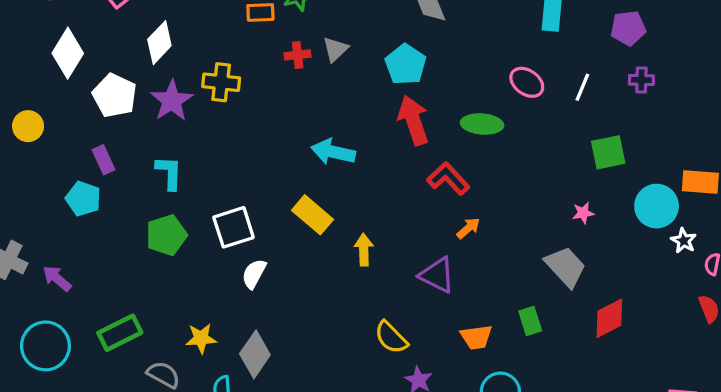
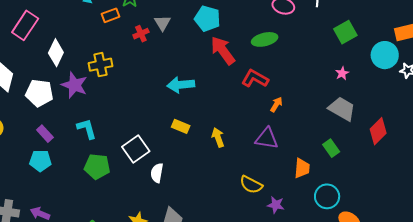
yellow rectangle: (313, 215) -> (181, 126), size x0.7
green pentagon: (166, 235) -> (97, 167), turned -30
orange trapezoid: (476, 337) -> (302, 168), turned -60

